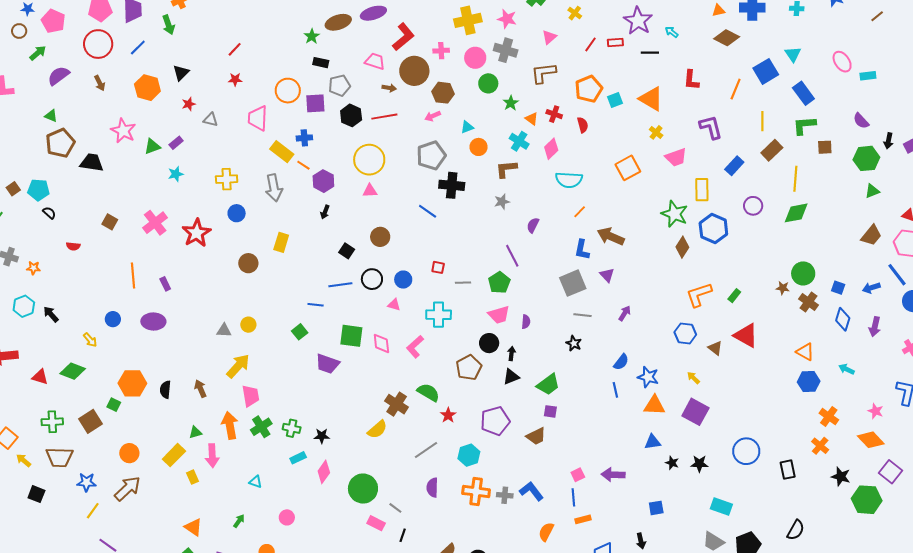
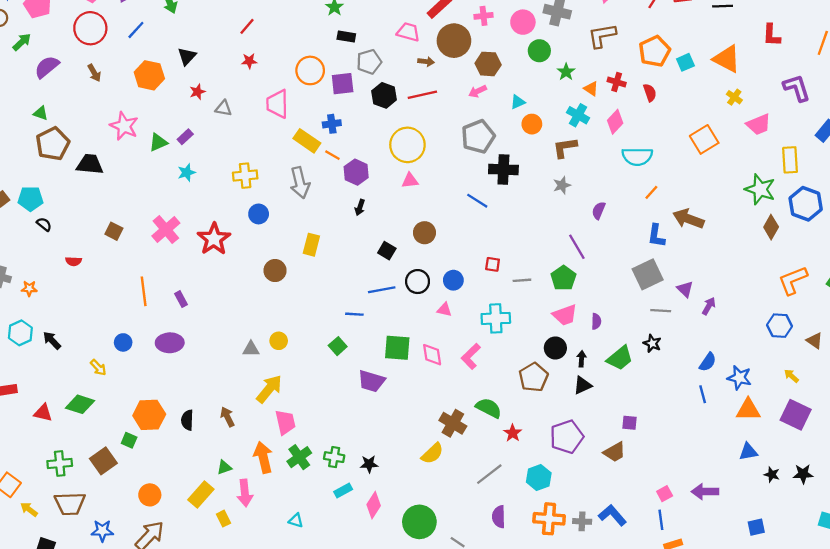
purple triangle: (607, 275) -> (685, 289), moved
green trapezoid: (548, 385) -> (620, 358), moved

